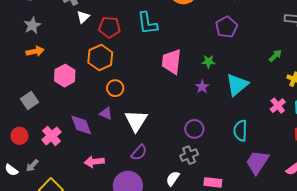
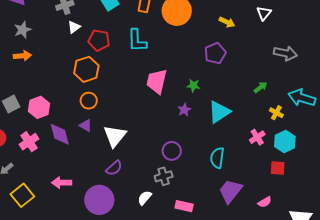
pink hexagon: (65, 76) -> (39, 107), moved
orange circle: (115, 88) -> (89, 101), moved
pink arrow: (94, 162) -> (62, 183), moved

